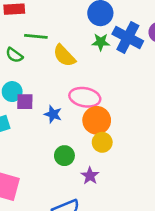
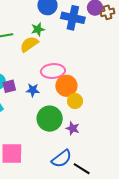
green star: (101, 42) -> (38, 29), moved
yellow semicircle: (64, 56) -> (29, 44), turned 114
green circle: (64, 156) -> (50, 119), size x1.6

